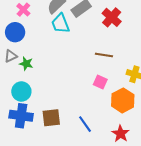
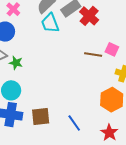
red cross: (112, 17) -> (89, 16), moved
pink square: (100, 82) -> (112, 49), moved

